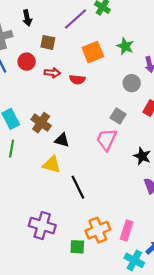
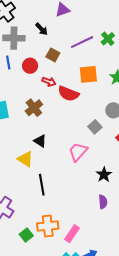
black arrow: (27, 18) -> (42, 29), turned -48
red semicircle: (77, 79) -> (68, 94), size x1.5
gray square: (118, 116) -> (95, 127), moved
brown cross: (41, 123) -> (34, 108), moved
green square: (77, 247) -> (26, 235), turned 32

